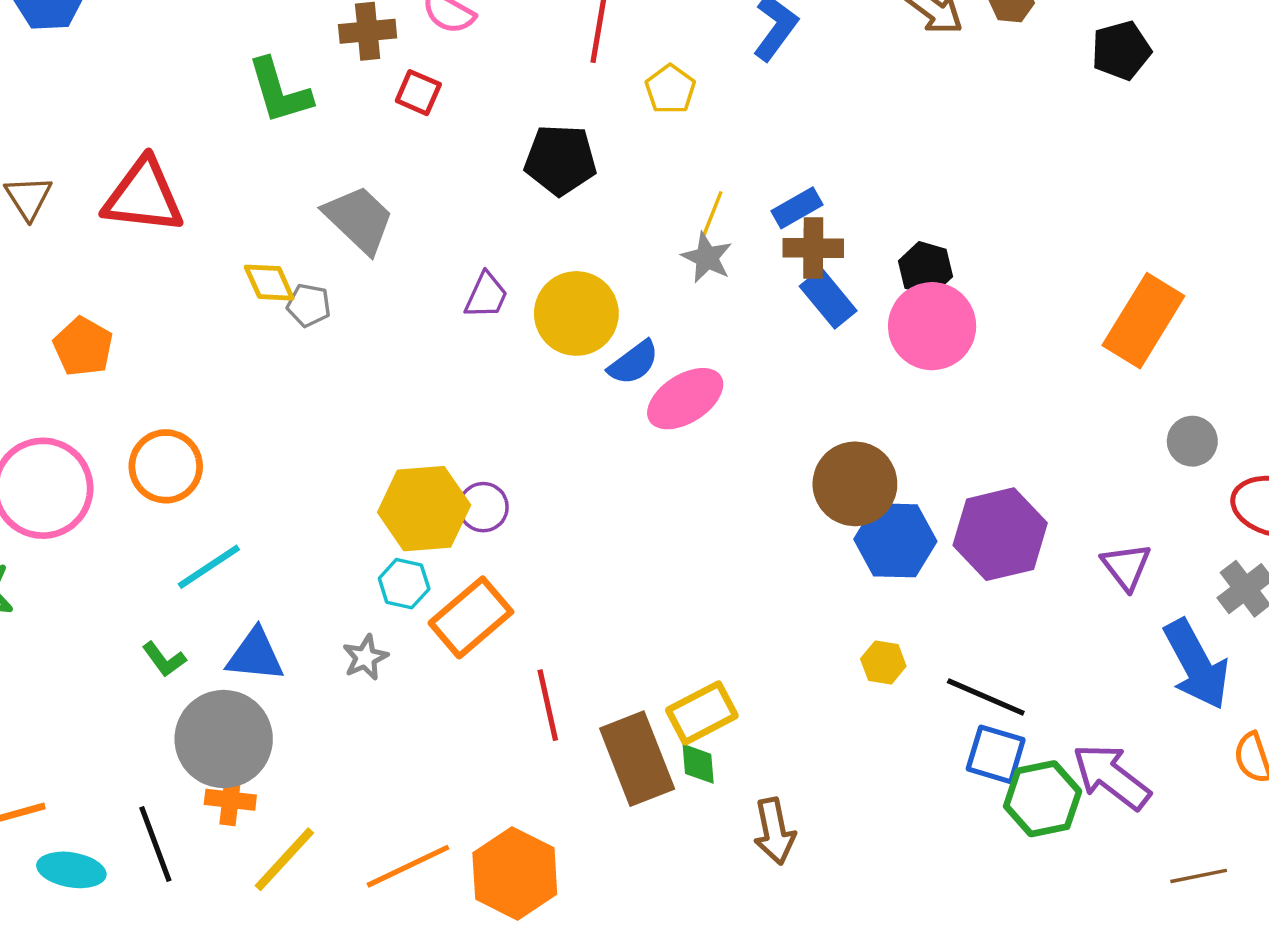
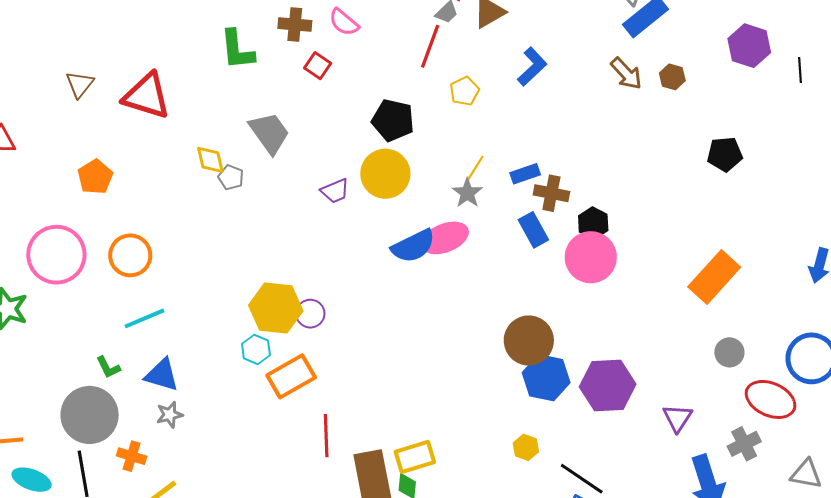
black pentagon: (1121, 50) -> (725, 154), moved
brown cross: (813, 248) -> (551, 193), moved
purple trapezoid: (486, 296) -> (335, 191), turned 32
yellow circle: (576, 313) -> (385, 174), moved
blue semicircle: (633, 363) -> (413, 246), size x1.4
pink ellipse: (685, 399) -> (445, 238), moved
gray star: (365, 657) -> (170, 415), moved
gray circle: (224, 739) -> (90, 415), moved

